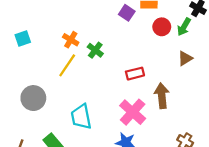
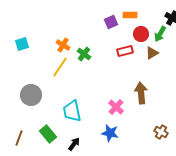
purple square: (127, 13) -> (111, 22), turned 32
brown triangle: (185, 58) -> (152, 53), moved
red rectangle: (135, 74) -> (125, 51), moved
pink cross: (133, 112) -> (116, 107), size x0.7

